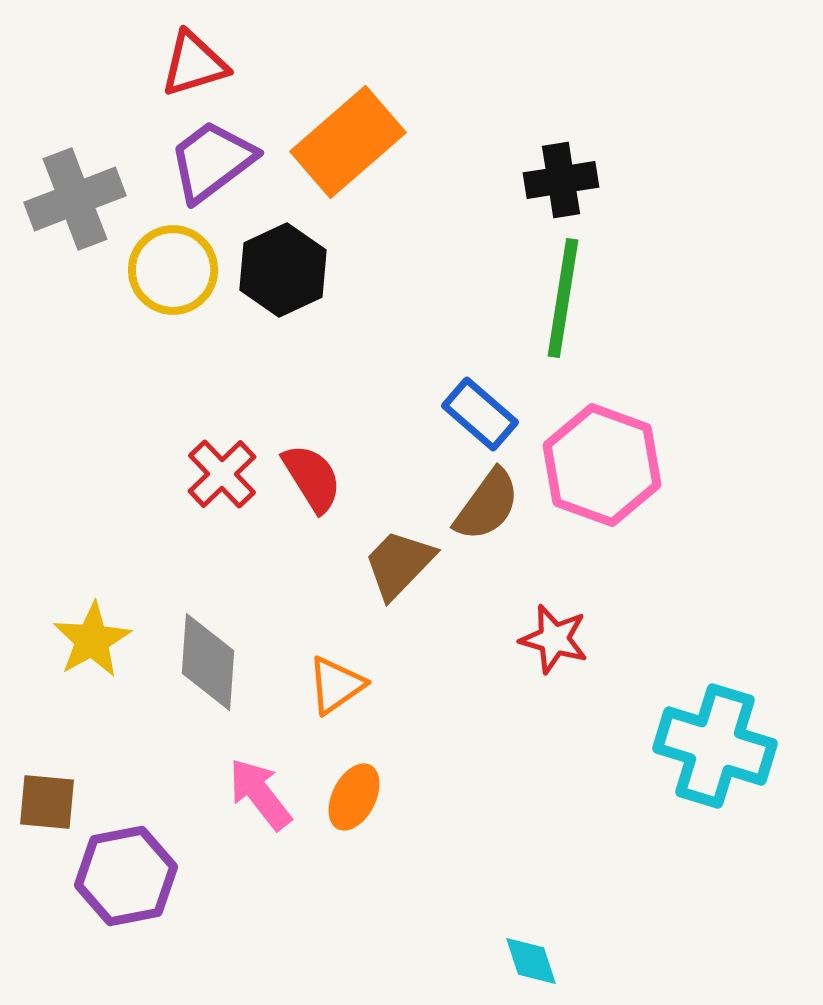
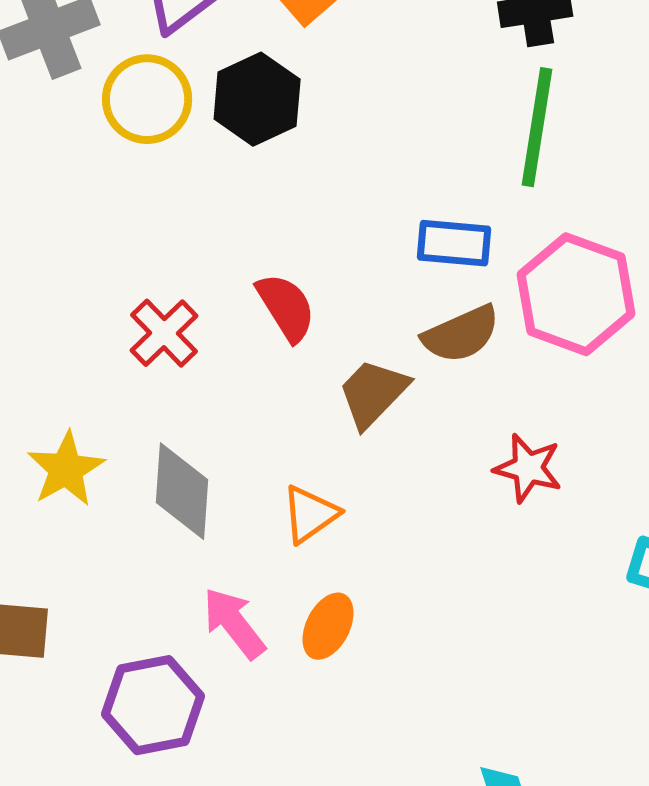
blue rectangle: (480, 414) -> (454, 243), turned -36
red cross: (222, 474) -> (164, 333), moved
brown semicircle: (487, 505) -> (461, 334), turned 30
purple hexagon: (126, 876) -> (153, 705), moved

